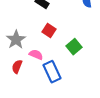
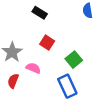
blue rectangle: (52, 72) -> (67, 86), moved

